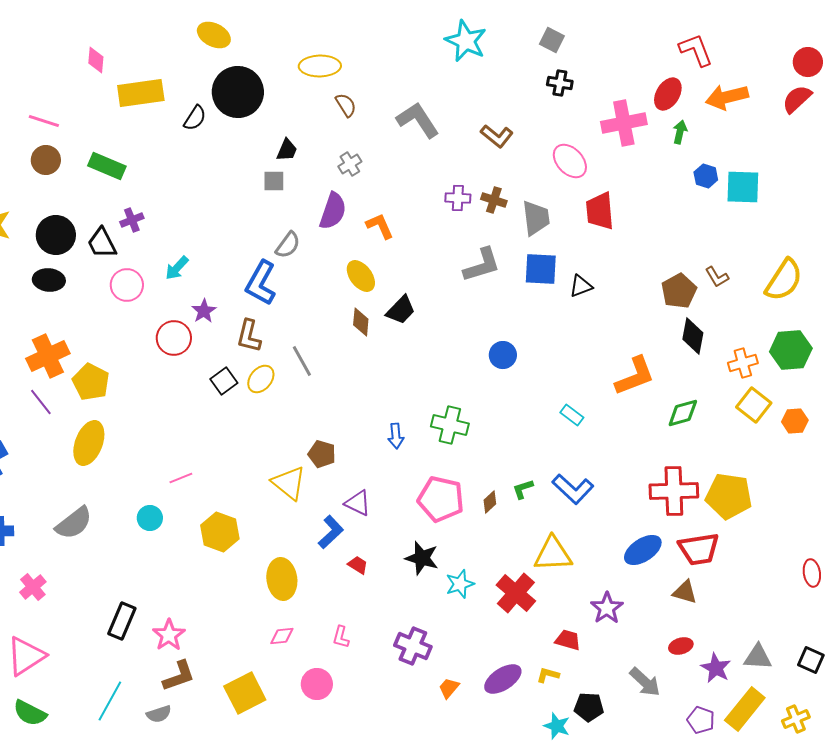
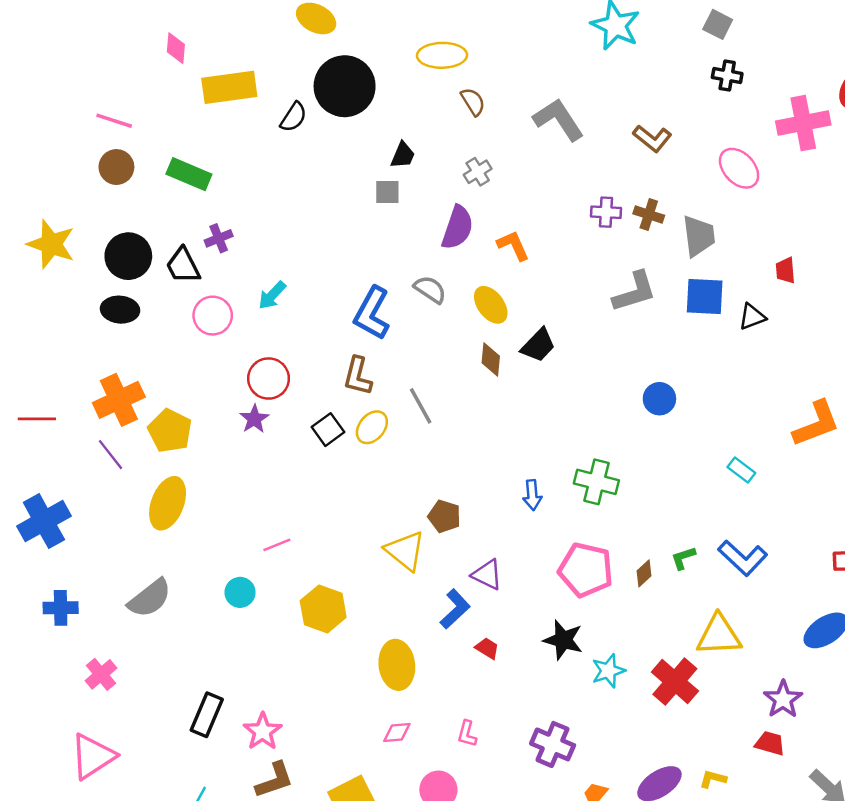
red trapezoid: (600, 211) -> (785, 270), moved, size x0.6
gray semicircle: (288, 245) -> (430, 289), moved, turned -92
purple star: (204, 311) -> (254, 419), moved
red trapezoid: (568, 640) -> (770, 743), moved

